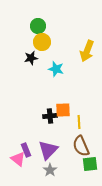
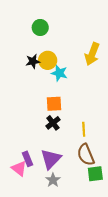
yellow circle: (42, 42) -> (48, 60), moved
orange square: (63, 110) -> (54, 104), moved
black cross: (50, 116) -> (53, 123), turned -32

